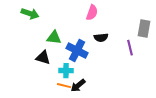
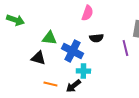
green arrow: (30, 14) -> (15, 20), moved
cyan cross: (66, 71) -> (83, 71), moved
orange line: (64, 86) -> (50, 84), moved

